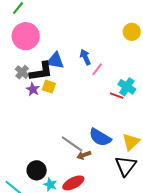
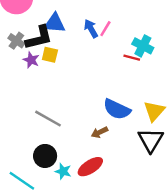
blue arrow: (85, 57) -> (91, 29), moved
gray line: (72, 144) -> (48, 119), moved

